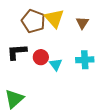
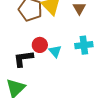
black L-shape: (17, 52) -> (23, 59), moved

